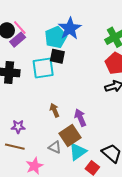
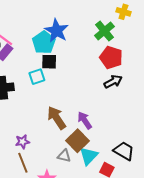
cyan square: (43, 68) -> (37, 77), size x0.7
brown arrow: (54, 110) -> (57, 118), size x1.6
brown line: (15, 147) -> (23, 163), turned 66

